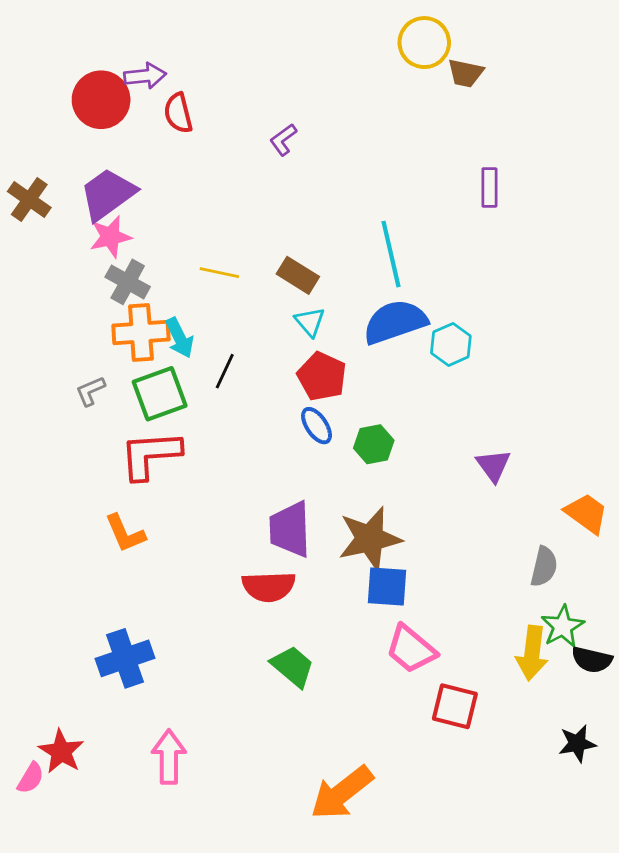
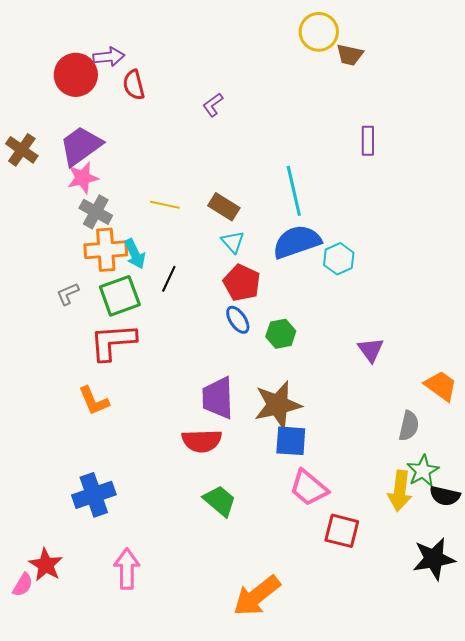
black star: (577, 743) -> (434, 559), size x1.5

